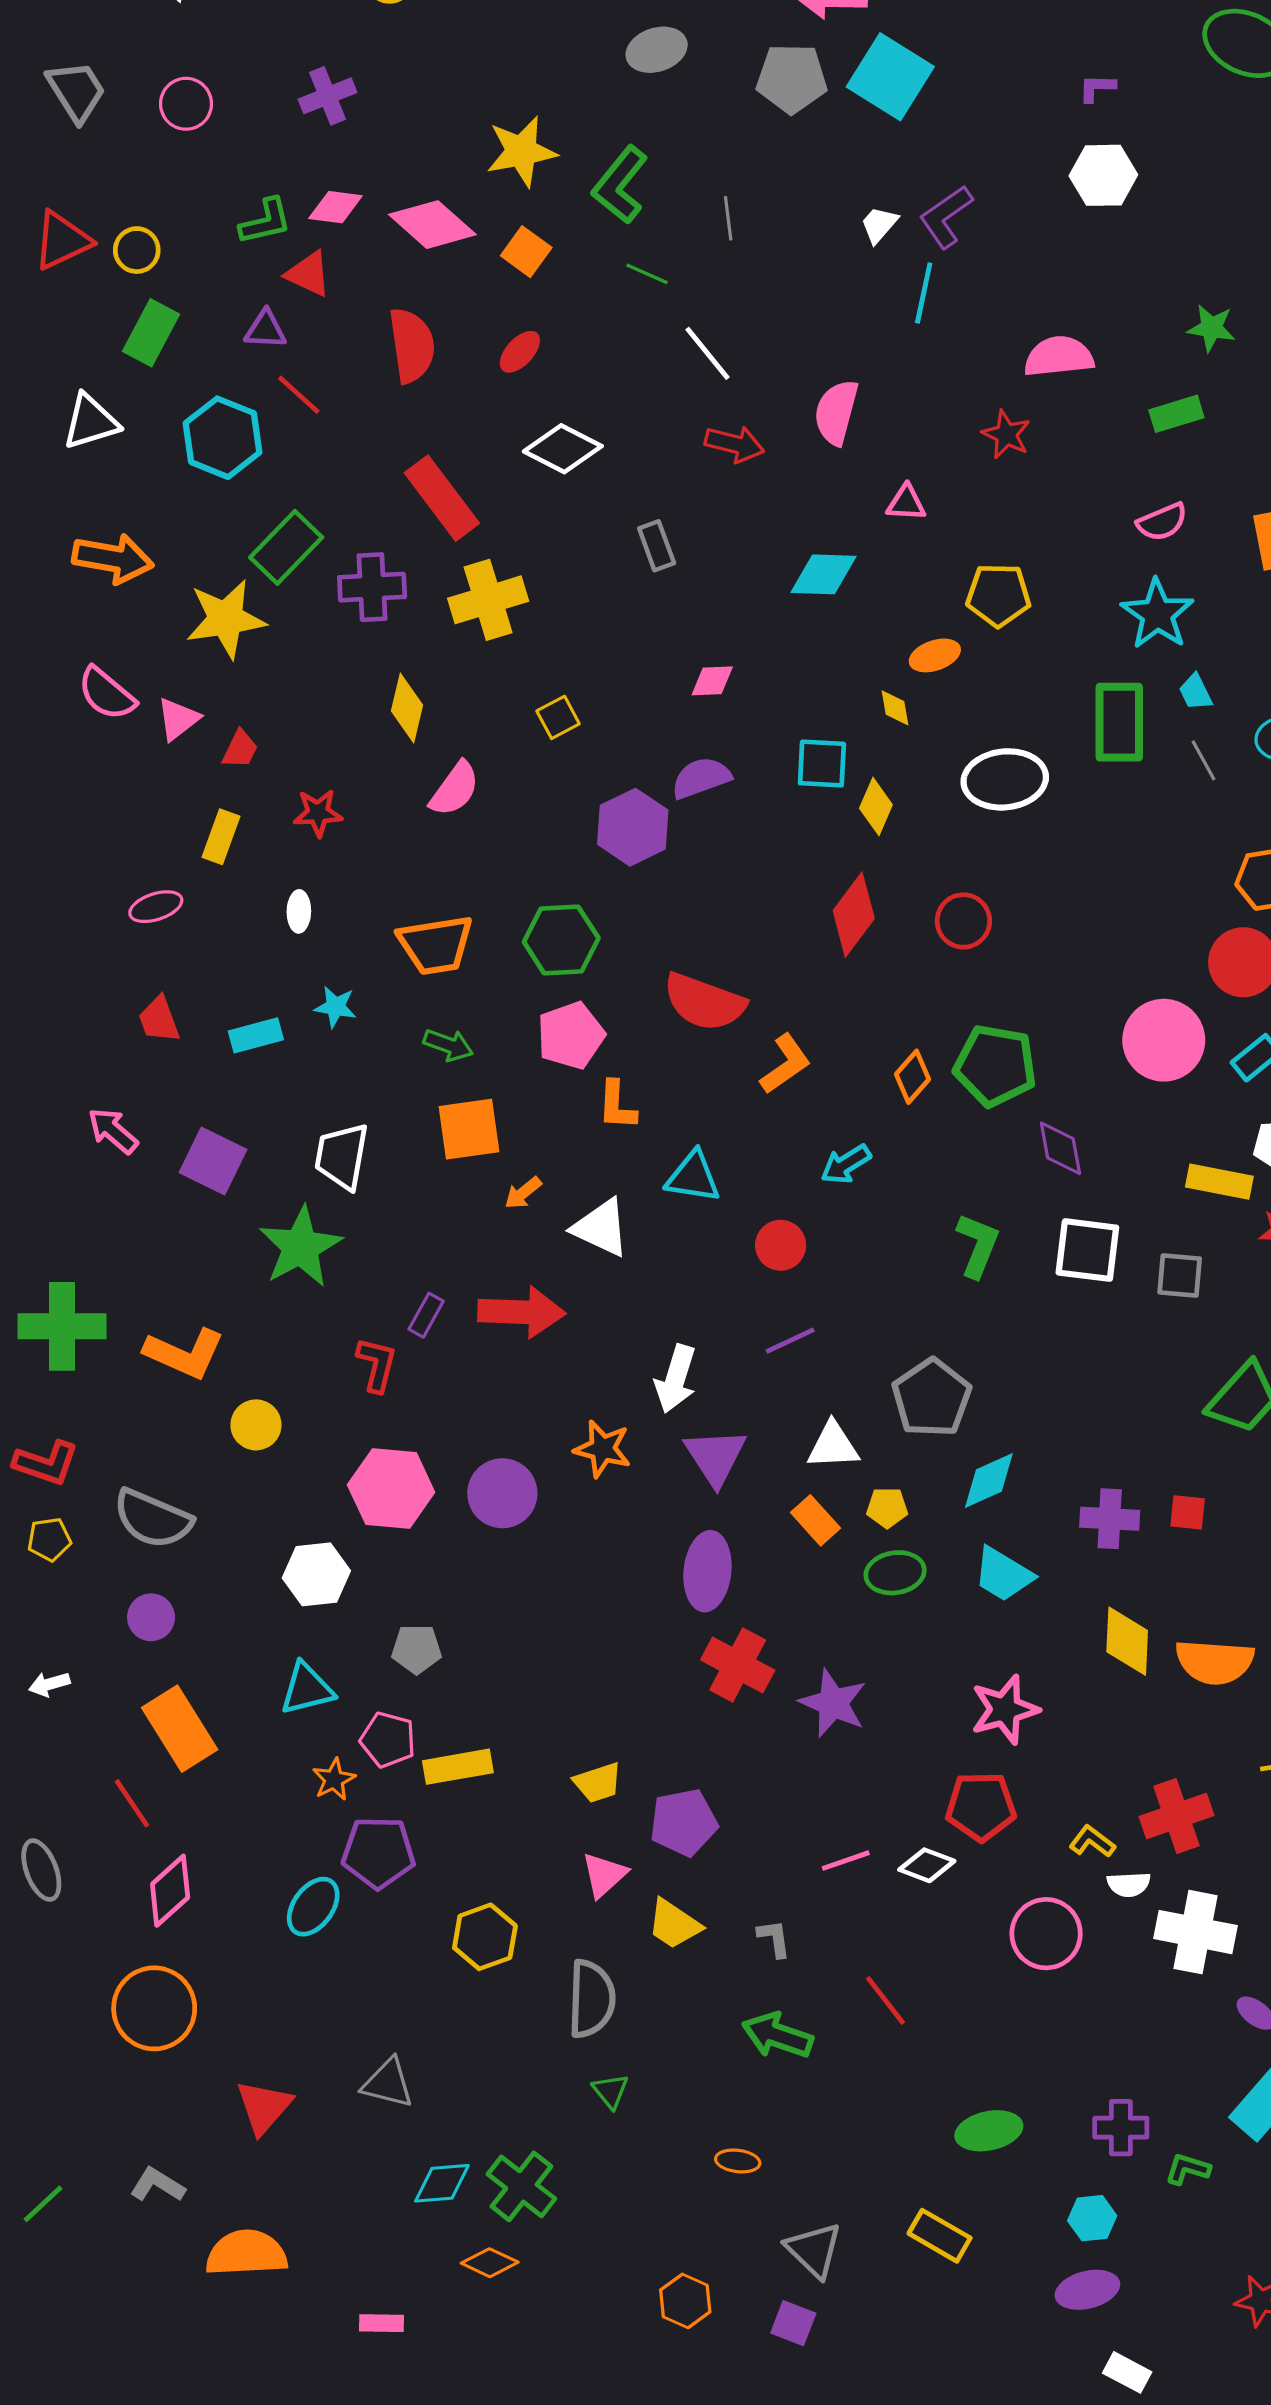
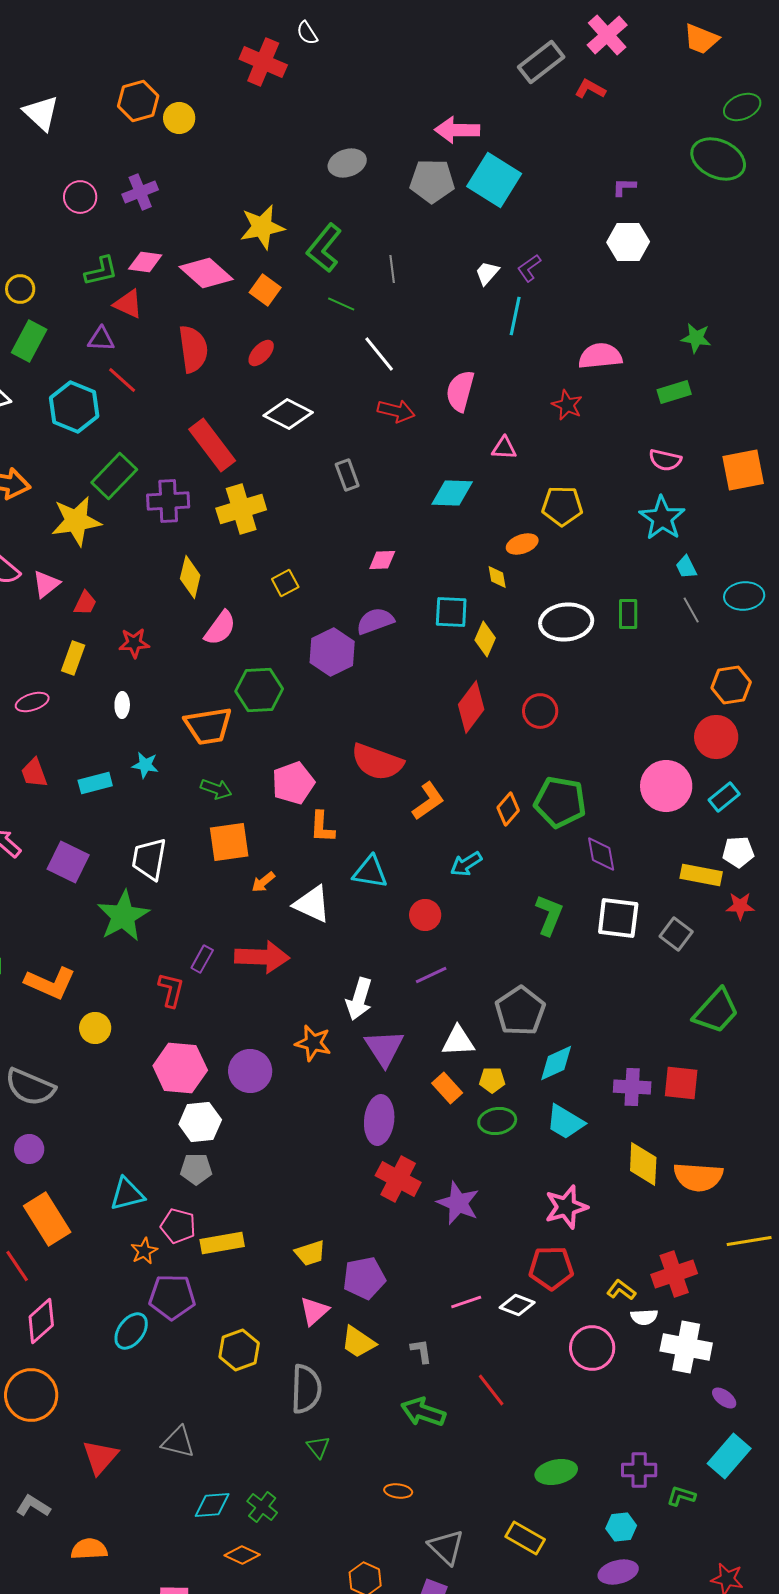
pink circle: (186, 104) -> (80, 197), moved
purple L-shape: (946, 217) -> (529, 268), size x0.7
pink semicircle: (1162, 522) -> (665, 460), turned 36
green rectangle: (1119, 722) -> (628, 614), moved, size x0.6
green hexagon: (561, 940) -> (259, 690), moved
gray square: (1180, 1275) -> (676, 934), turned 32
red square: (1188, 1512) -> (681, 1083), size x1.5
white hexagon: (316, 1574) -> (200, 1122), moved
green cross: (521, 2186) -> (262, 1507), size x0.7
orange semicircle: (246, 2253) -> (89, 1549), size x0.7

